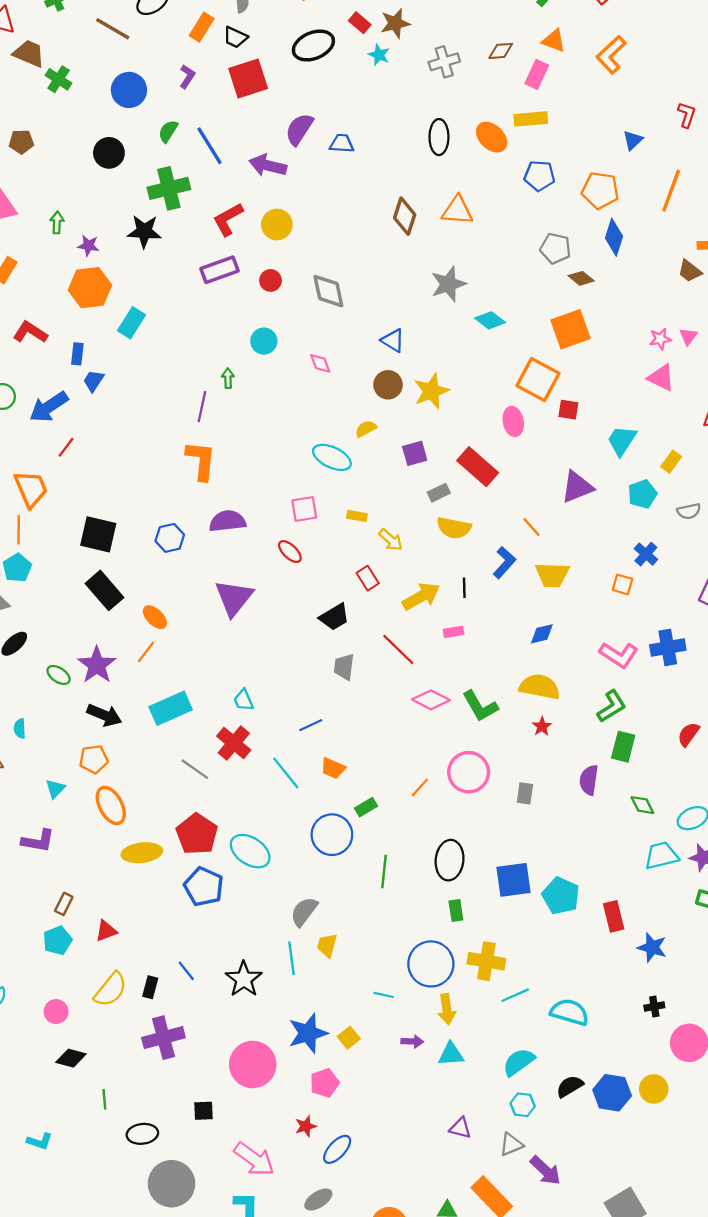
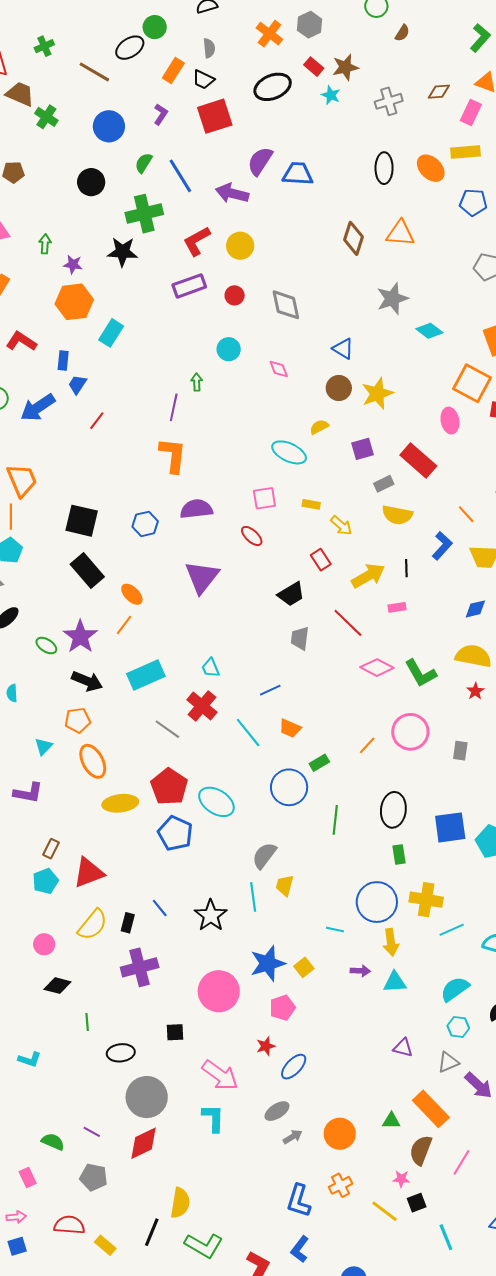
blue trapezoid: (342, 144) -> (298, 174), size x1.4
red line: (66, 447) -> (97, 421), moved
red triangle: (106, 931) -> (89, 873), size x1.6

